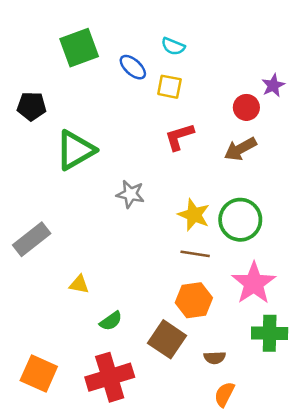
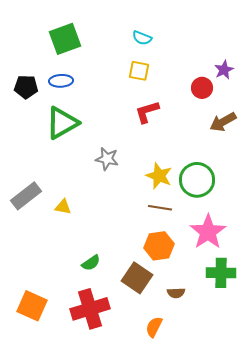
blue ellipse: (133, 67) -> (61, 81), moved, turned -45
brown arrow: (240, 149) -> (223, 122), moved
yellow triangle: (79, 284) -> (63, 207), moved
orange semicircle: (224, 394) -> (154, 327), moved

